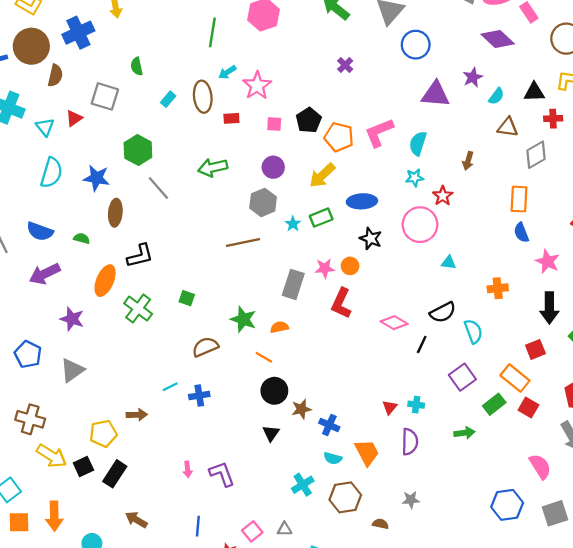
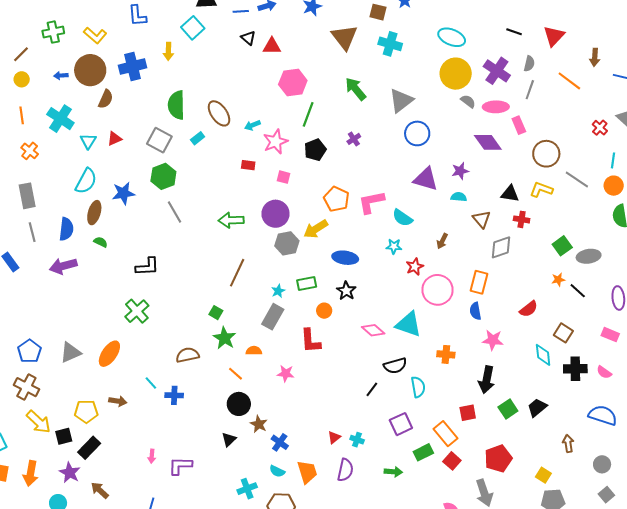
green line: (212, 32) -> (308, 114), moved
green semicircle: (137, 66) -> (176, 105), size x1.8
gray square: (105, 96) -> (159, 140), moved
cyan semicircle: (496, 96) -> (459, 197), moved, turned -133
brown ellipse: (203, 97) -> (219, 113), moved, turned -40
black pentagon: (309, 120) -> (315, 150), moved
brown triangle: (508, 127) -> (482, 219), turned 30
cyan semicircle: (418, 143) -> (402, 218), turned -85
purple circle: (273, 167) -> (275, 214), size x1.4
green arrow: (213, 168) -> (231, 220), moved
blue star: (96, 178) -> (123, 193), turned -30
gray hexagon: (263, 202) -> (287, 243), moved
brown ellipse: (115, 213) -> (94, 213), moved
green rectangle: (321, 218) -> (307, 284), moved
cyan star: (293, 224) -> (278, 291), moved
pink circle: (420, 225) -> (437, 290), moved
blue semicircle: (40, 231) -> (66, 229), turned -115
brown line: (243, 243) -> (237, 273), turned -64
pink star: (548, 261) -> (493, 340), turned -30
cyan triangle: (449, 263) -> (409, 324), size x2.0
pink star: (325, 268) -> (286, 374), moved
orange ellipse: (105, 281) -> (109, 354), moved
green square: (187, 298) -> (216, 313), moved
red L-shape: (341, 303) -> (310, 341), turned -40
purple star: (72, 319) -> (70, 473), moved
pink diamond: (394, 323) -> (373, 330), moved
blue pentagon: (28, 354) -> (29, 351), moved
cyan line: (170, 387) -> (151, 383), turned 64
brown star: (301, 409) -> (259, 424), turned 30
purple L-shape: (222, 474) -> (180, 466), turned -80

